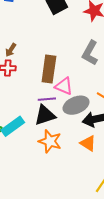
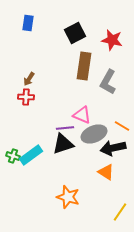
brown rectangle: (49, 69) -> (84, 66), moved
orange star: (50, 141) -> (68, 197), moved

